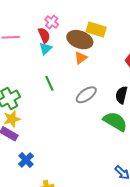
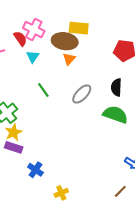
pink cross: (52, 22) -> (34, 30), size x1.5
red semicircle: (44, 35) -> (20, 39), moved

